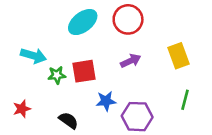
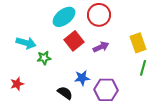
red square: (84, 71) -> (74, 41), moved, turned -30
green line: (185, 100) -> (143, 68), moved
black semicircle: (68, 120) -> (65, 93), moved

